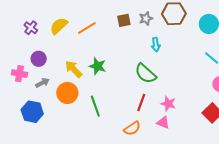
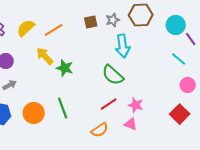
cyan arrow: (156, 45) -> (123, 46), size x1.6
yellow arrow: (74, 69) -> (45, 56), moved
orange circle: (67, 93) -> (34, 113), moved
red line: (141, 102) -> (109, 104), turned 36

